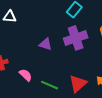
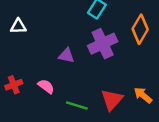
pink semicircle: (26, 75) -> (46, 86), moved

